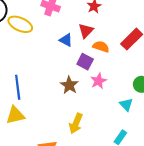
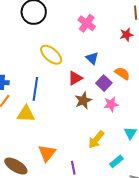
yellow ellipse: (20, 24) -> (51, 55), moved
red triangle: (86, 31) -> (75, 78), moved
yellow arrow: (76, 123) -> (96, 140), moved

